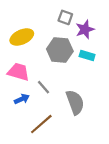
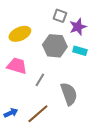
gray line: (44, 87) -> (40, 80), turned 72
blue arrow: (22, 99) -> (11, 113), moved

